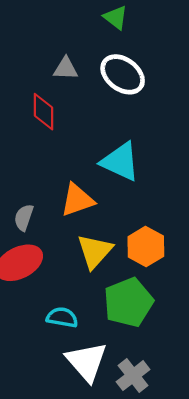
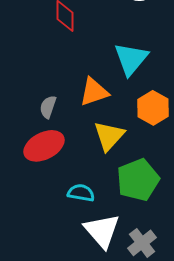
cyan triangle: (120, 162) -> (131, 59), turned 45
orange hexagon: (146, 247) -> (153, 108), moved

